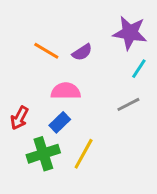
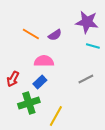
cyan line: (139, 69) -> (93, 46), turned 72
gray line: (128, 104) -> (86, 79), moved
yellow line: (84, 154) -> (56, 116), moved

